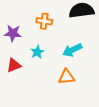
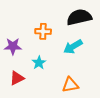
cyan arrow: (72, 50) -> (73, 47), moved

